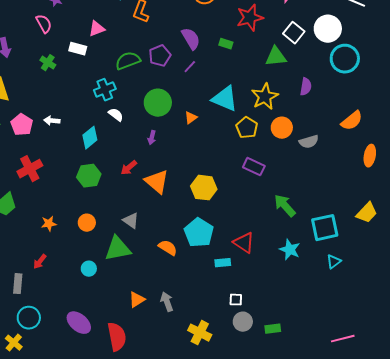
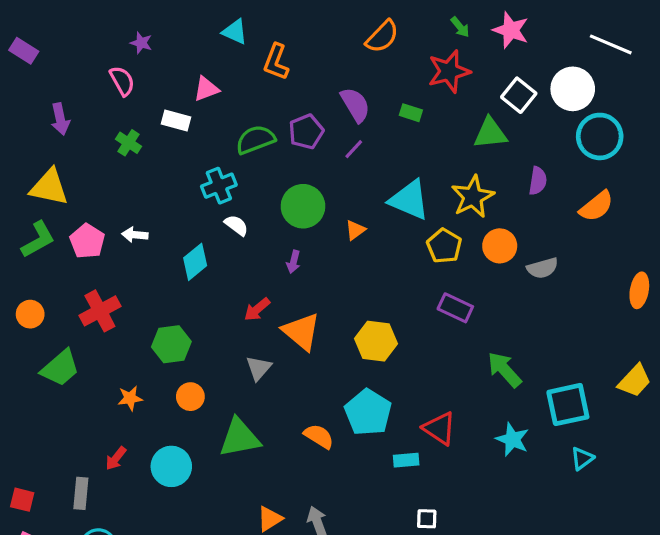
orange semicircle: (352, 121) -> (596, 206), moved
green hexagon: (89, 176) -> (171, 344), moved
gray triangle: (131, 221) -> (259, 368), moved, turned 36
cyan circle: (89, 269) -> (171, 466), moved, size x1.6

